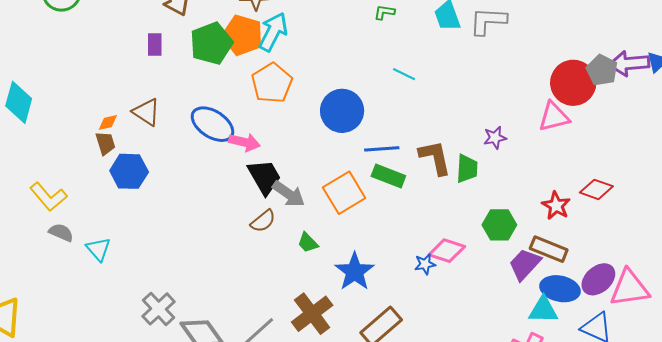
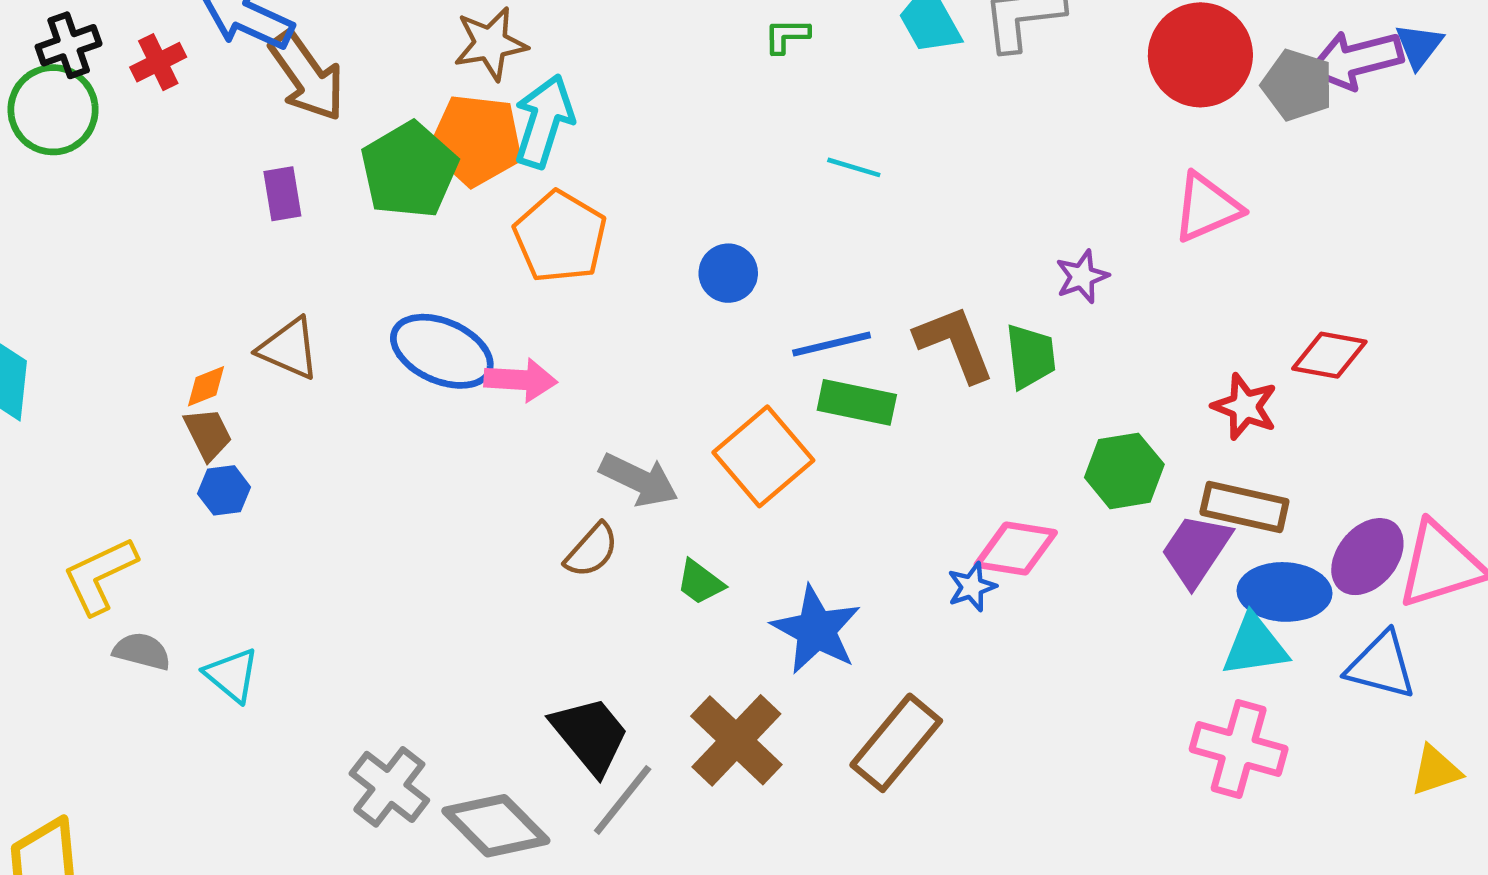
red circle: (573, 83) -> (1200, 55), moved
blue circle: (342, 111) -> (728, 273), size x0.6
blue hexagon: (129, 171) -> (224, 490), moved, size x0.6
black trapezoid: (264, 177) -> (590, 735), moved
yellow L-shape: (48, 197) -> (100, 575), turned 114

